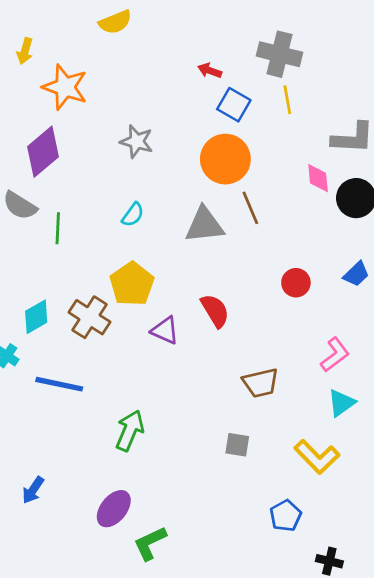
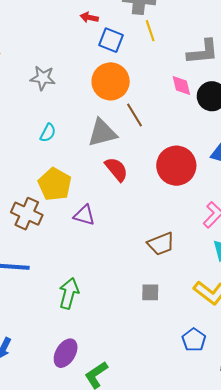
red circle: (296, 283) -> (176, 166), size x1.8
red semicircle: (215, 311) -> (116, 169), moved

